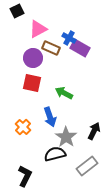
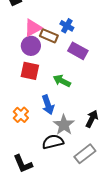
pink triangle: (38, 29) -> (33, 28), moved
purple rectangle: (80, 48) -> (78, 51), moved
black L-shape: (25, 176) -> (23, 164), turned 130

